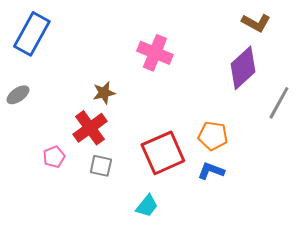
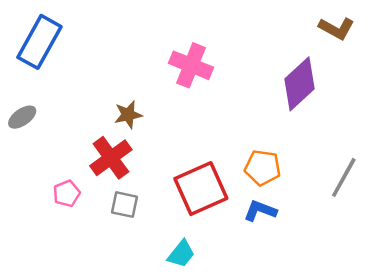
brown L-shape: (256, 23) -> (336, 28), moved
gray line: (279, 103) -> (344, 177), moved

